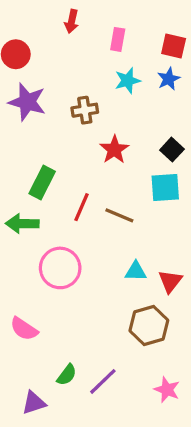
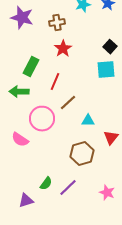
red star: (114, 150) -> (63, 49), moved
brown line: (119, 215) -> (68, 103), moved, turned -66
red triangle: (170, 281) -> (111, 138), moved
brown hexagon: (149, 326) -> (82, 154), moved
pink semicircle: (24, 329) -> (20, 140), moved

